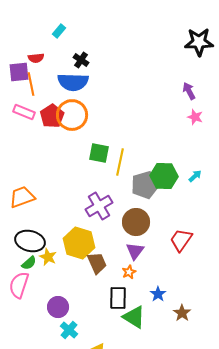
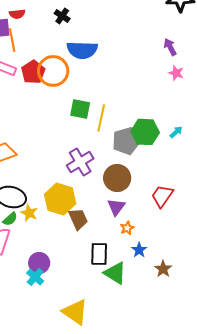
blue semicircle: (73, 82) -> (82, 50), moved
orange star: (129, 272) -> (127, 228), moved
cyan cross: (69, 330) -> (35, 277), moved

